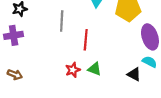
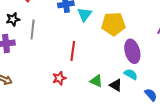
gray line: (62, 21) -> (33, 29), moved
green triangle: (95, 69) -> (96, 81), moved

